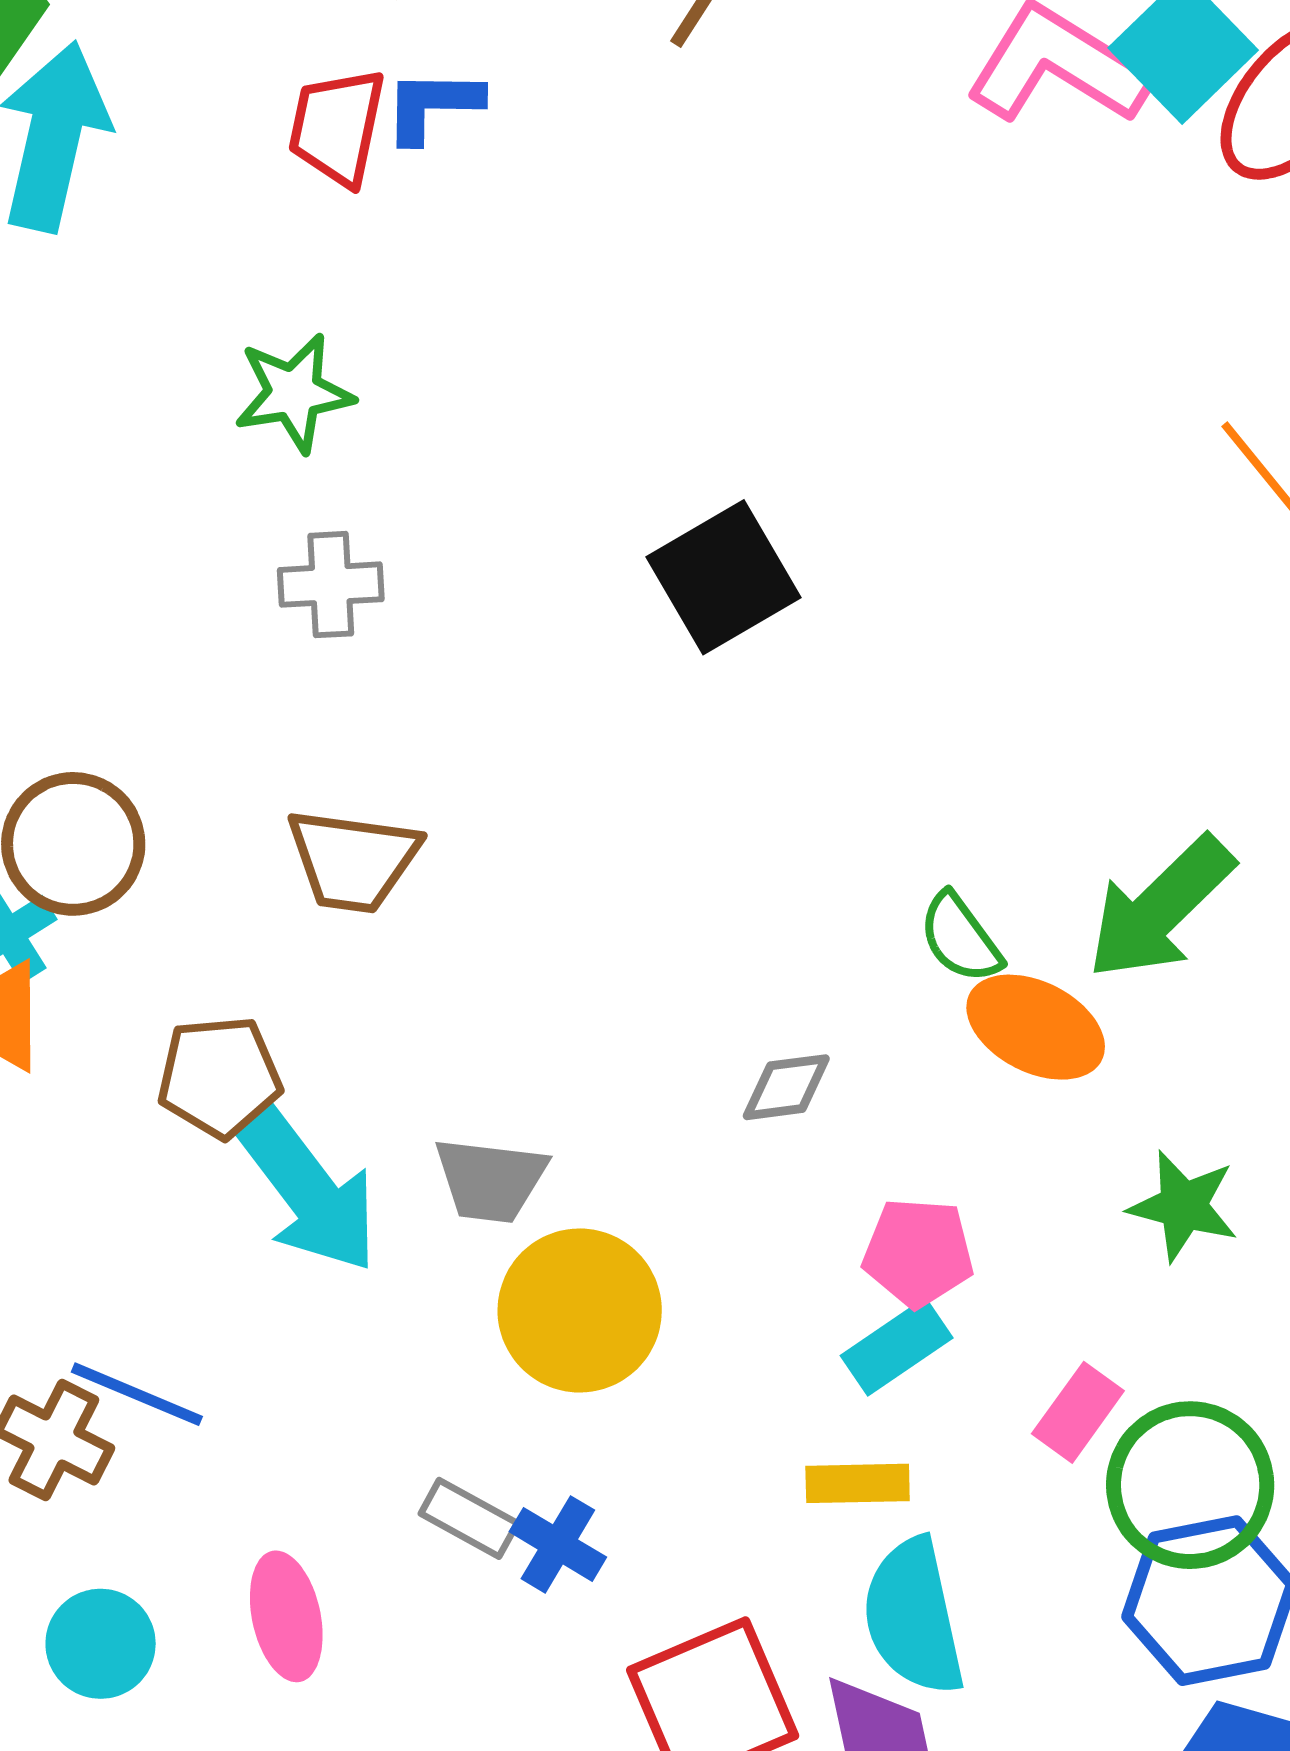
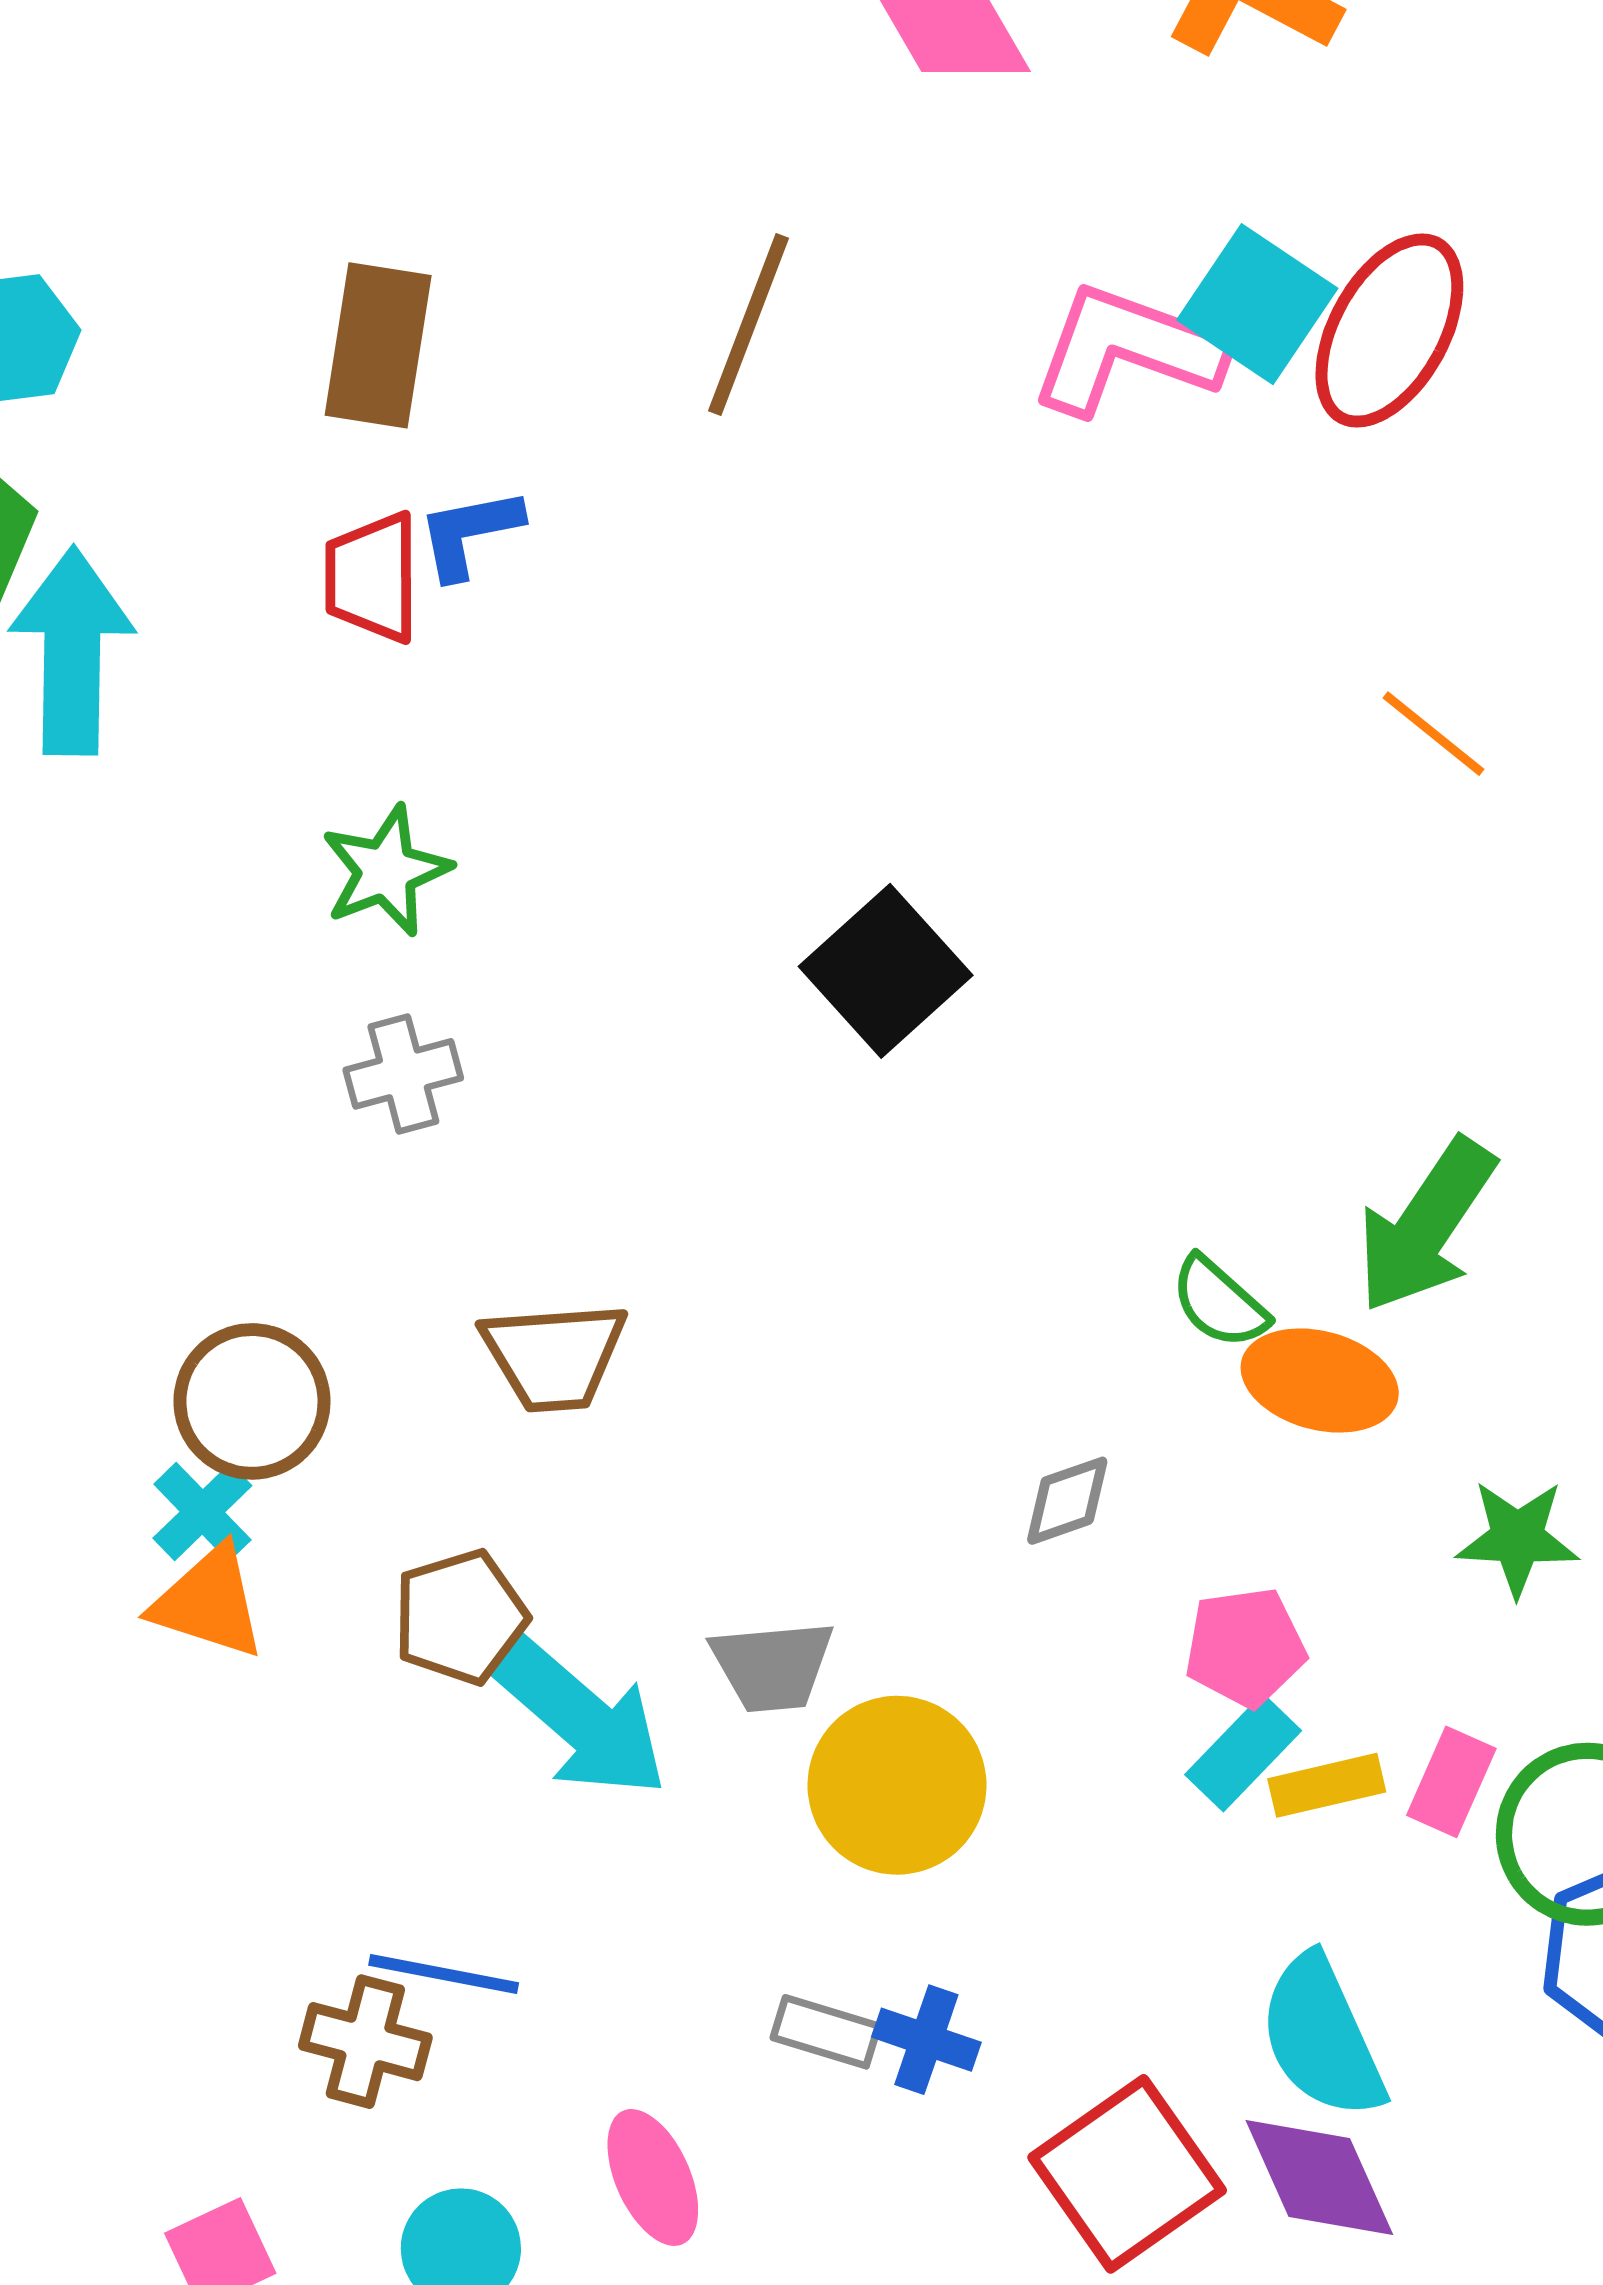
gray cross: (331, 585) -> (403, 1074), moved
yellow rectangle: (858, 1483) -> (1327, 1785), moved

